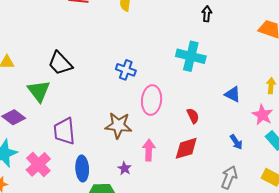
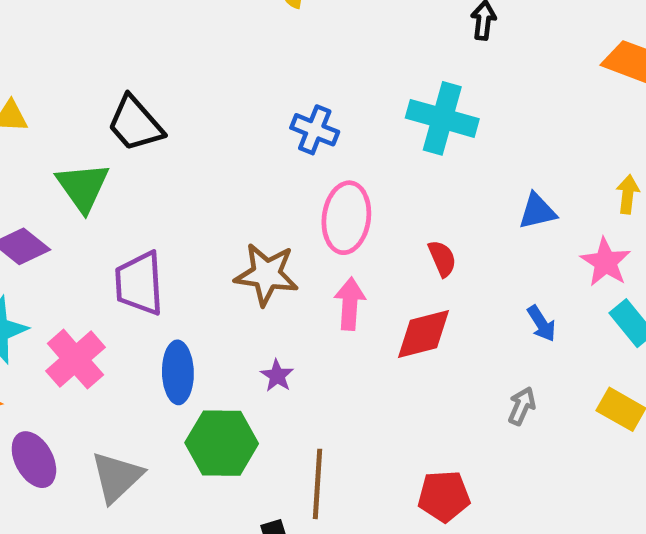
blue cross: (126, 70) -> (315, 130), moved
blue triangle: (233, 94) -> (537, 211), turned -42
pink arrow: (149, 150) -> (350, 304), moved
gray arrow: (229, 177) -> (522, 406), size x0.7

